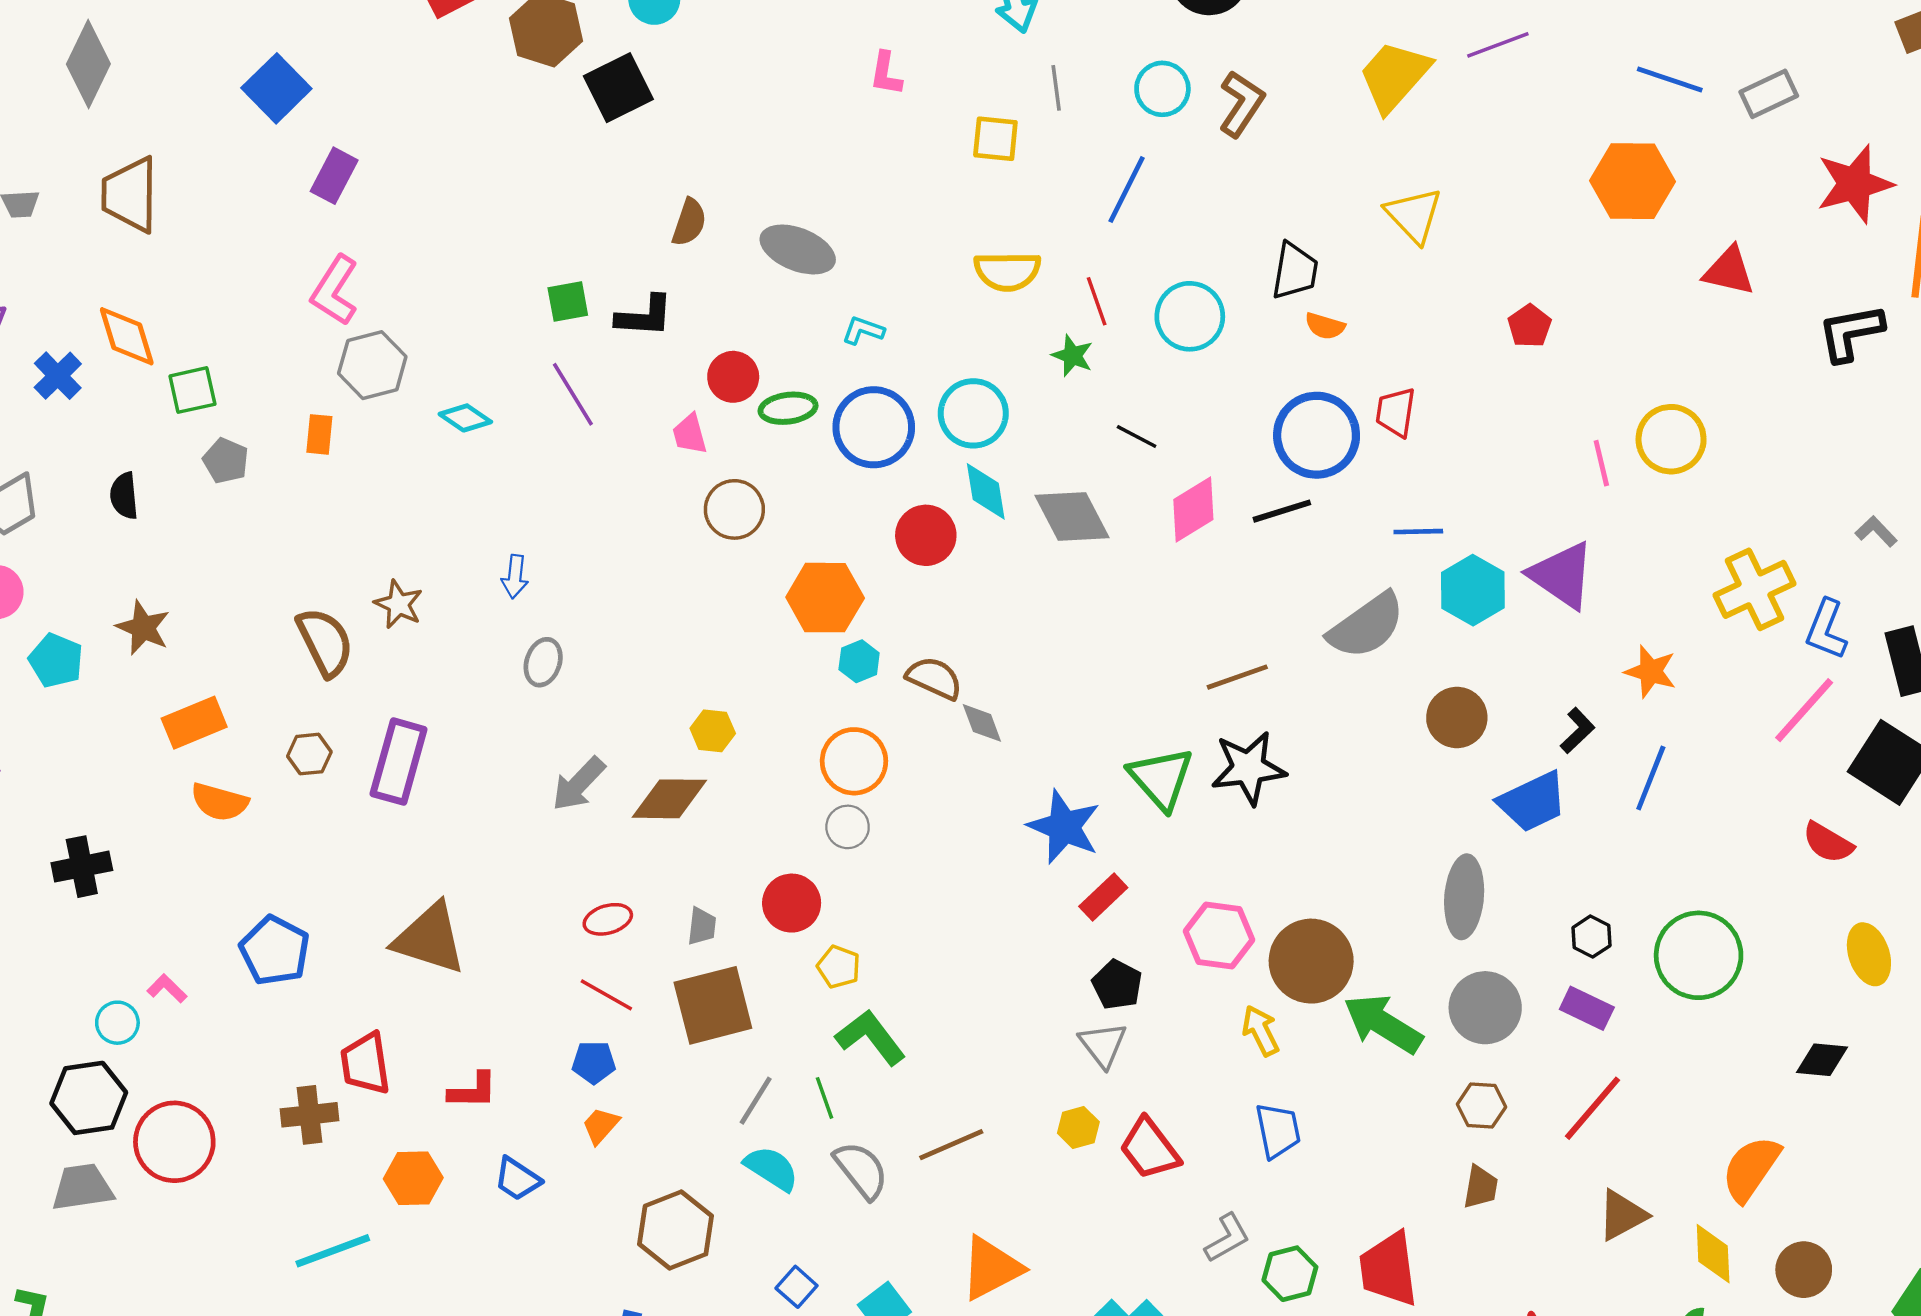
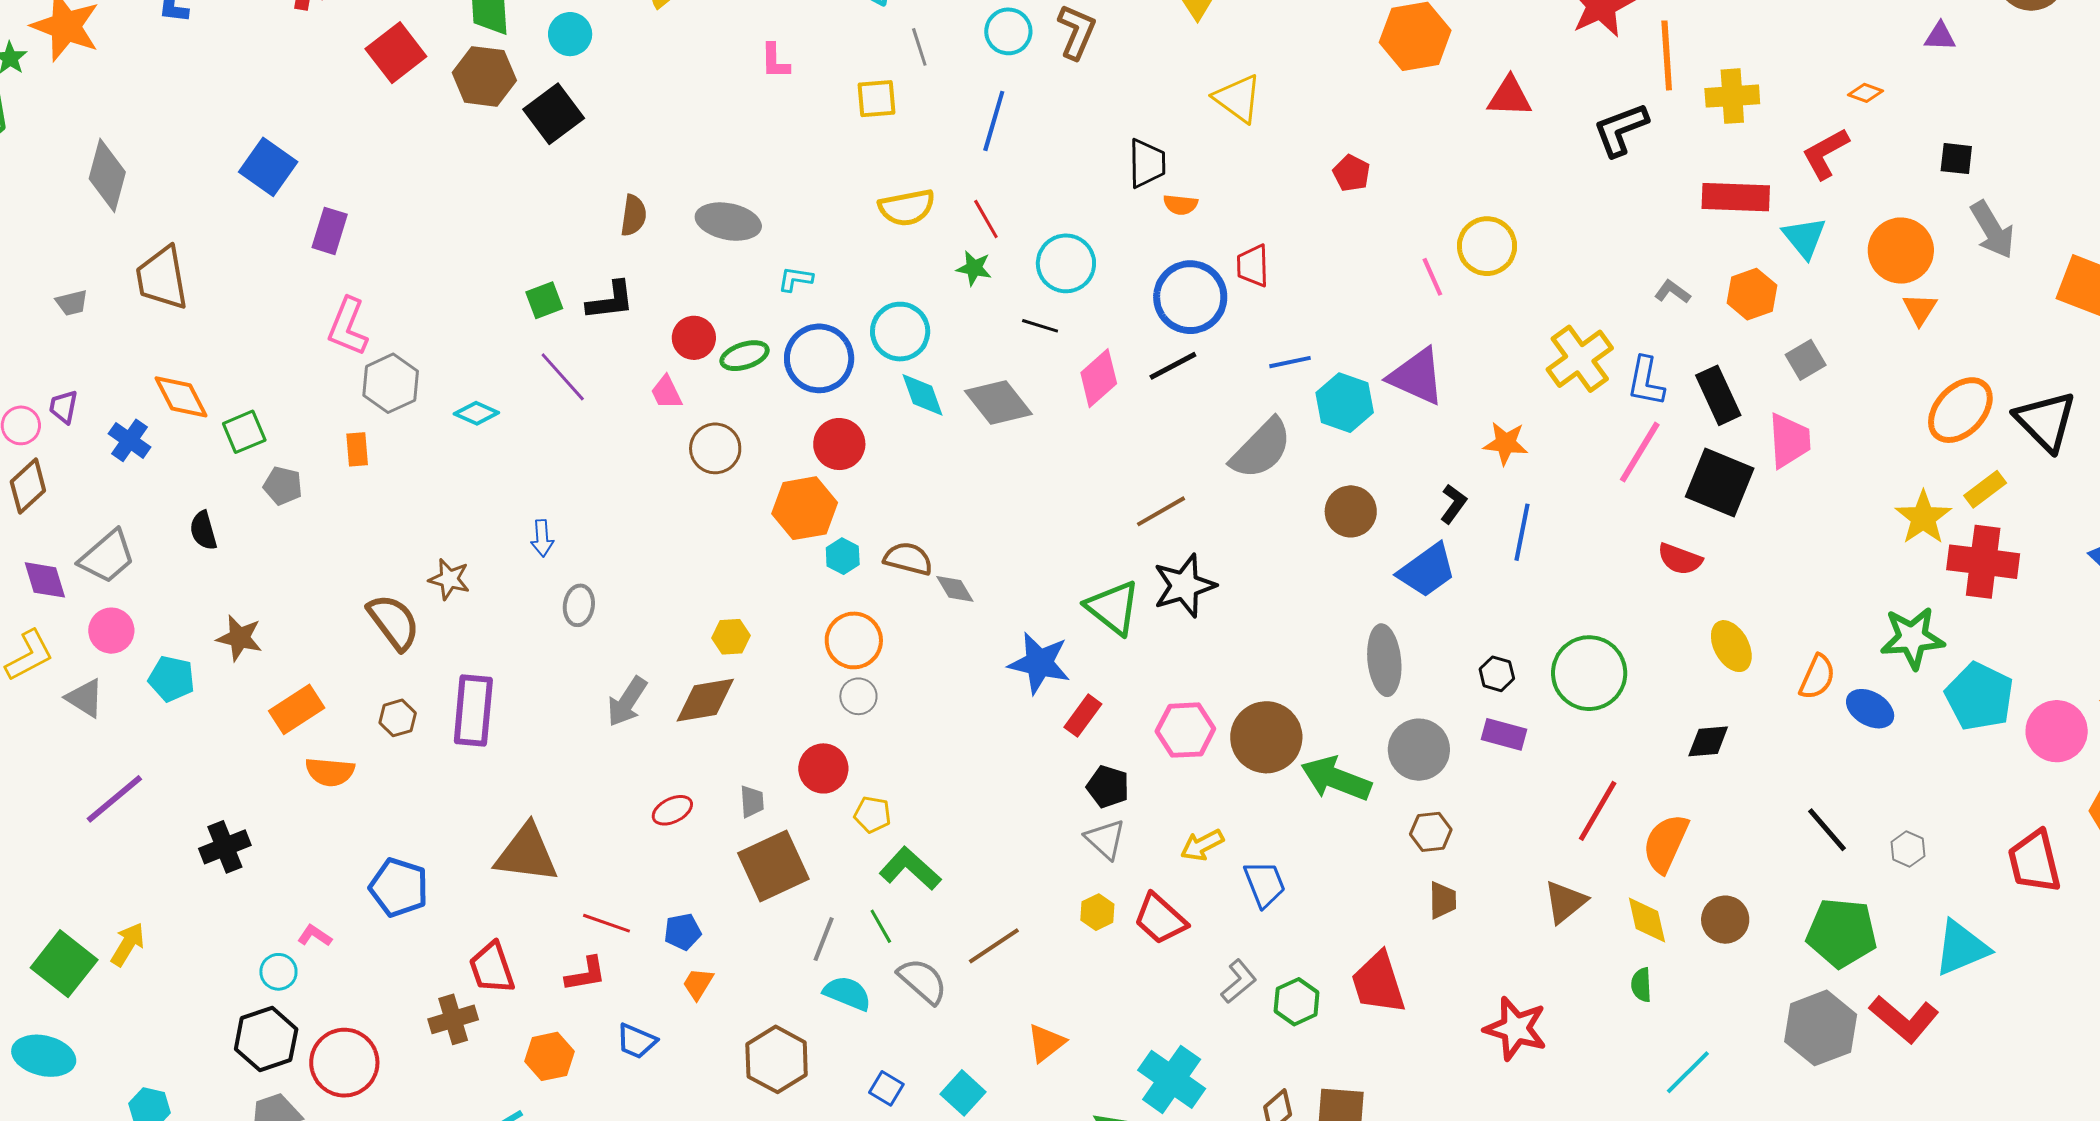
cyan circle: (1190, 316) -> (1066, 263), moved
red circle: (926, 535) -> (839, 444), moved
red line: (606, 995) -> (607, 923), moved
yellow arrow: (1261, 1031) -> (1202, 845), moved, turned -81
red line: (1592, 1108) -> (1598, 811), moved
orange triangle: (991, 1268) -> (1046, 1043), size x0.7

